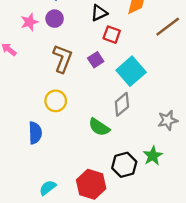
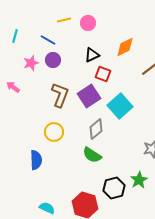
purple square: (96, 60) -> (89, 96), size x1.6
gray diamond: (122, 104) -> (96, 129), moved
cyan semicircle: (48, 188) -> (47, 208), turned 63

